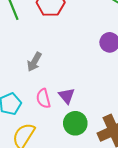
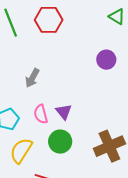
green circle: (75, 123) -> (60, 142), moved

